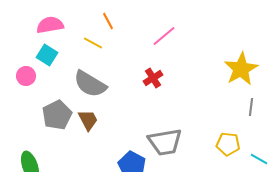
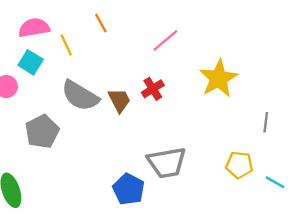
yellow line: (93, 43) -> (66, 45), moved, turned 36
yellow star: (241, 69) -> (219, 78), moved
brown trapezoid: (88, 120) -> (119, 100), moved

